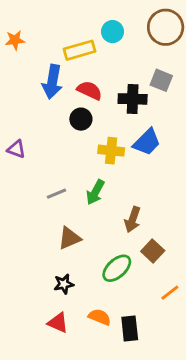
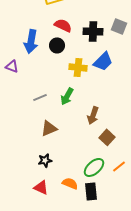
gray square: (161, 80) -> (119, 26), moved
blue arrow: (52, 82) -> (31, 41), moved
green ellipse: (117, 268) -> (94, 167), moved

